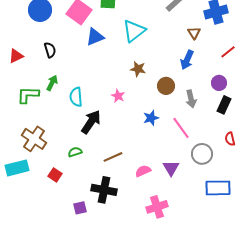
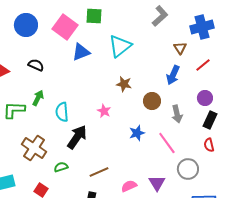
black semicircle: (50, 50) -> (36, 65), turned -49
red line: (228, 52) -> (203, 65), moved
brown cross: (34, 139) -> (34, 148), moved
red semicircle: (230, 139) -> (209, 145), moved

